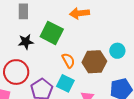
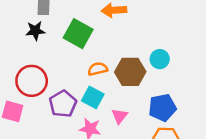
black star: (26, 42) -> (35, 31), moved
orange semicircle: (68, 61) -> (98, 69), turned -77

